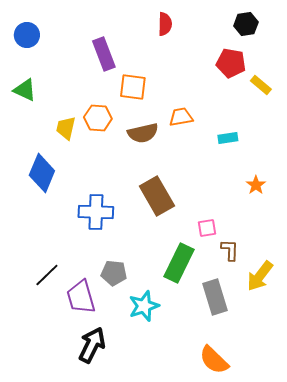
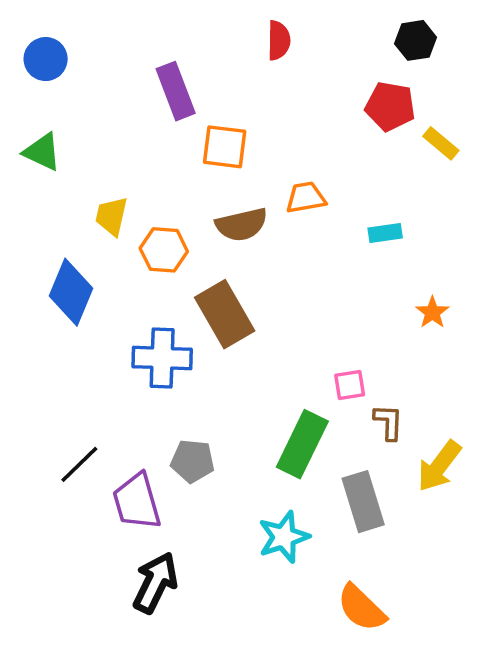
orange hexagon: (98, 118) -> (164, 250), moved
brown rectangle: (157, 196) -> (225, 314), moved
cyan star: (144, 306) -> (284, 537), moved

